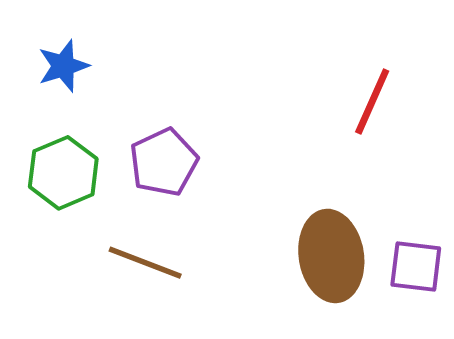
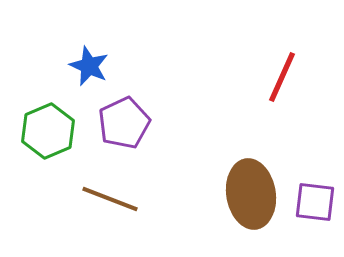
blue star: (63, 66) -> (89, 66), moved, turned -30

